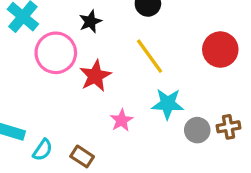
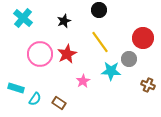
pink circle: (56, 53) -> (40, 54), moved
brown cross: (229, 127) -> (148, 85), turned 32
gray circle: (197, 130) -> (129, 59), moved

